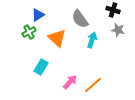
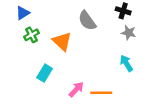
blue triangle: (38, 15) -> (23, 13), moved
cyan arrow: (92, 40) -> (126, 63), moved, turned -49
orange line: (93, 85) -> (101, 93), turned 42

